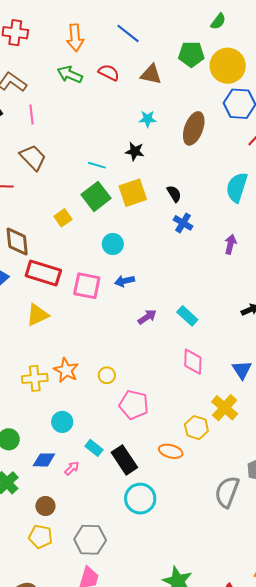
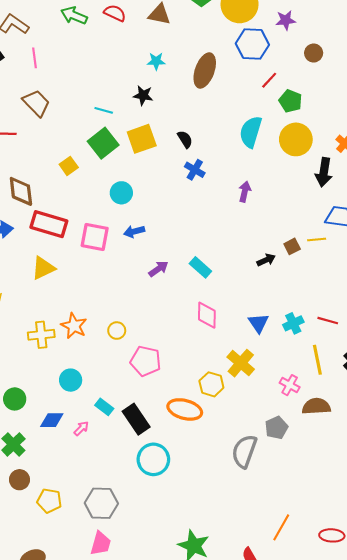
orange ellipse: (171, 451) -> (185, 409), size x1.4
brown circle: (45, 506) -> (19, 480), moved

